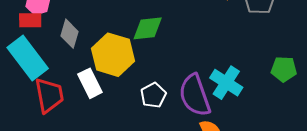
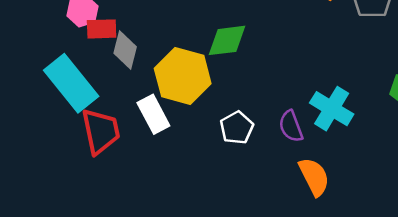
red rectangle: (30, 20) -> (102, 29), moved
purple semicircle: (195, 95) -> (291, 126), size x0.6

